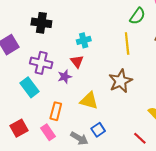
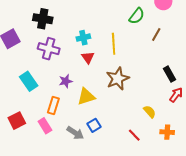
yellow line: (127, 44) -> (114, 44), moved
red triangle: (77, 61) -> (88, 57), moved
purple cross: (41, 63) -> (49, 49), moved
purple star: (65, 77) -> (66, 81), moved
yellow triangle: (89, 101) -> (86, 97), turned -36

